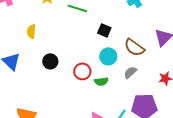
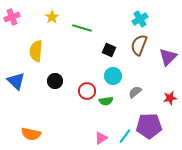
yellow semicircle: (31, 31) -> (36, 51), size x1.5
brown semicircle: (134, 47) -> (139, 45), moved, turned 75

